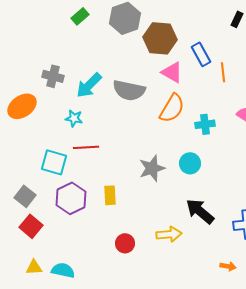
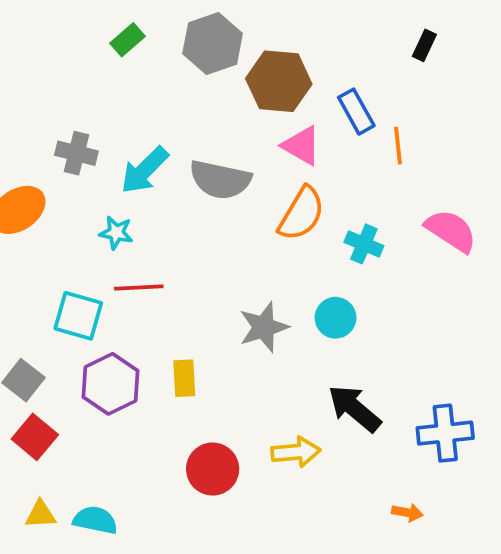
cyan cross: (205, 124) -> (364, 244), turned 30
red circle: (125, 243) -> (213, 469), size x1.4

